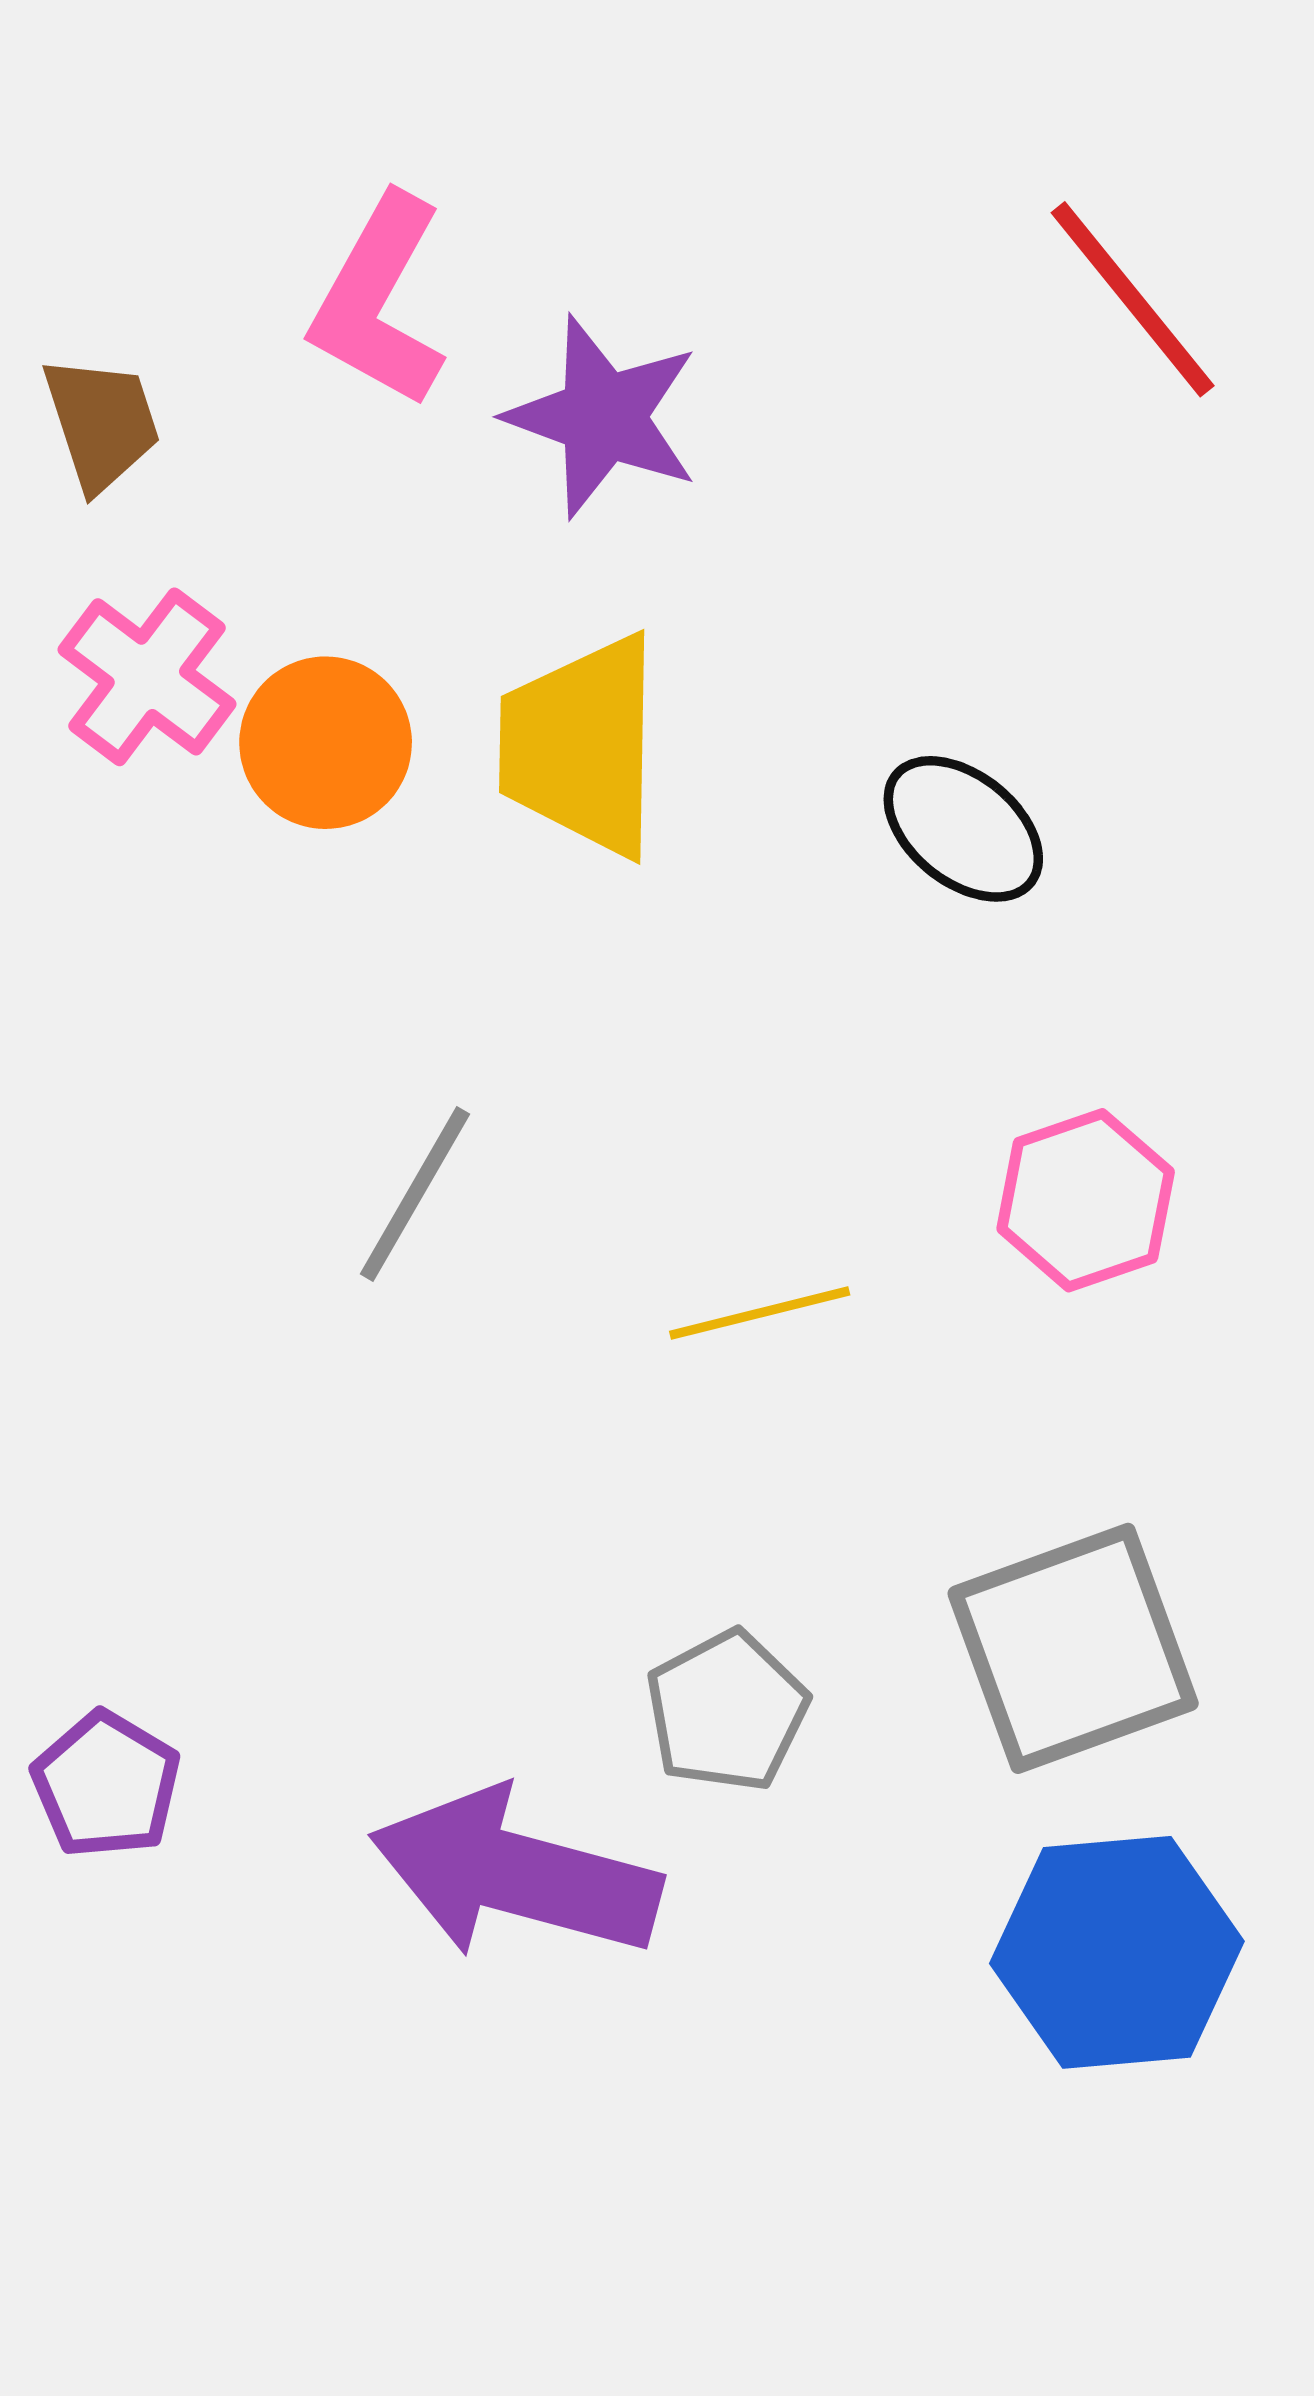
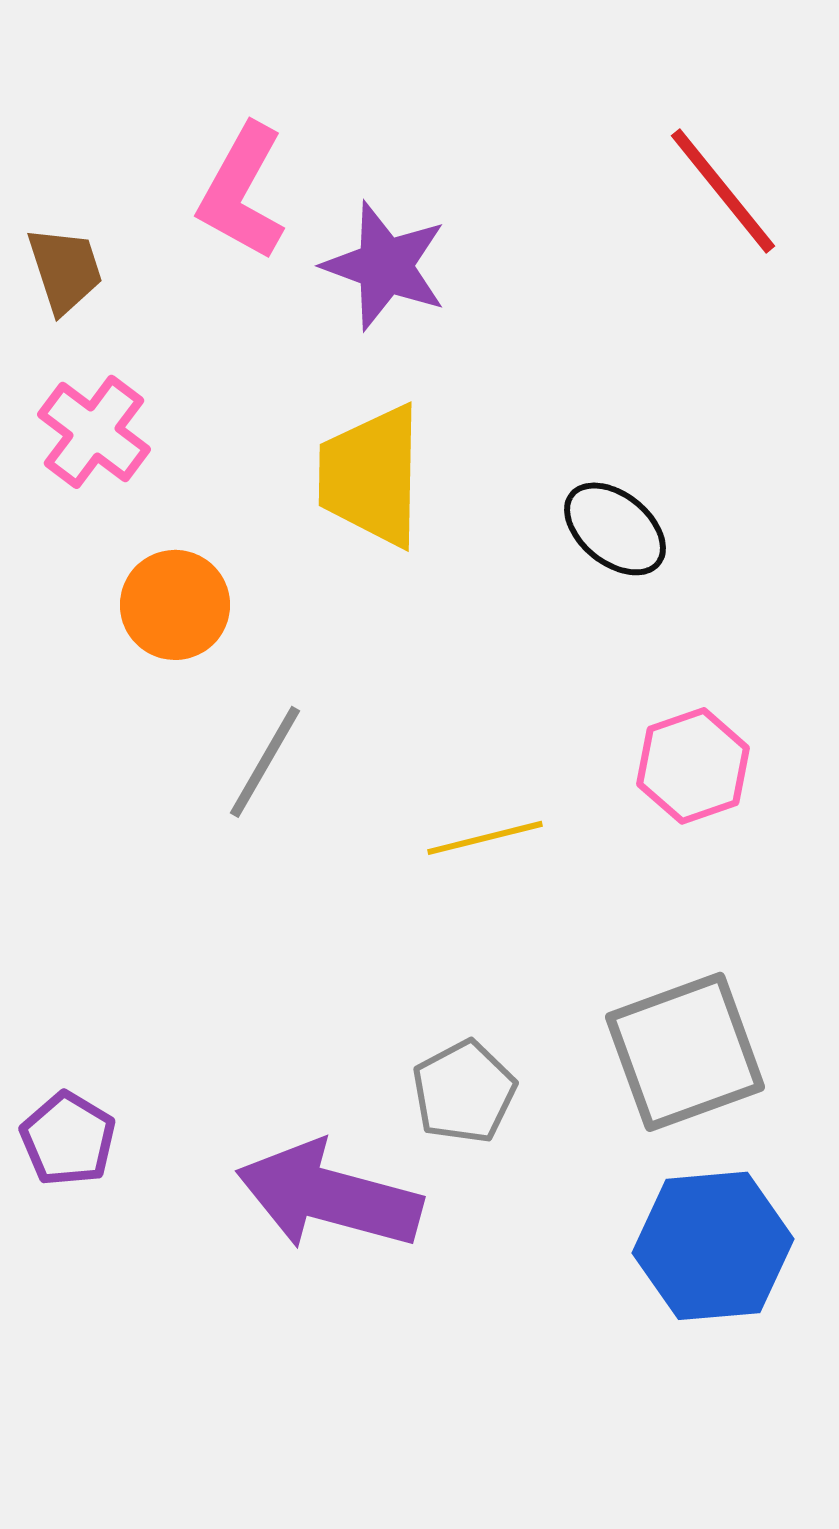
orange circle: (326, 743) -> (175, 605), moved

